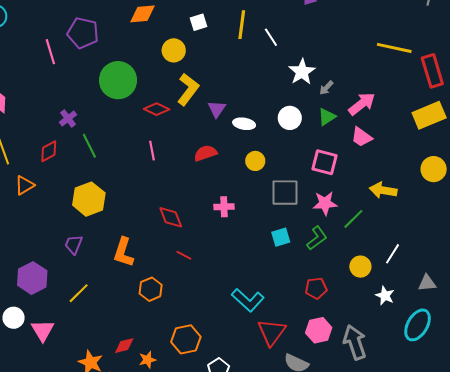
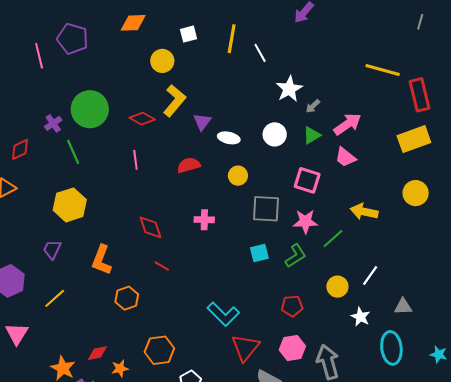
green circle: (118, 80) -> (90, 109), moved
red diamond: (49, 151) -> (20, 149), moved
cyan ellipse: (418, 325) -> (391, 348), turned -40

